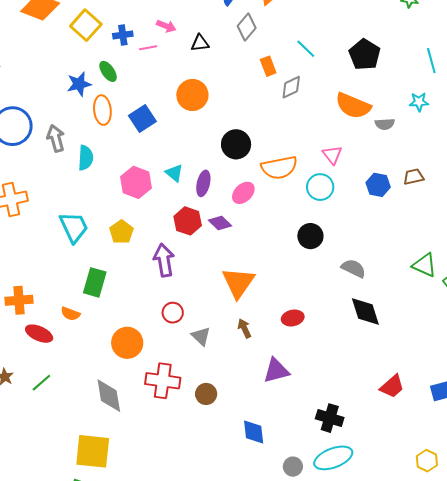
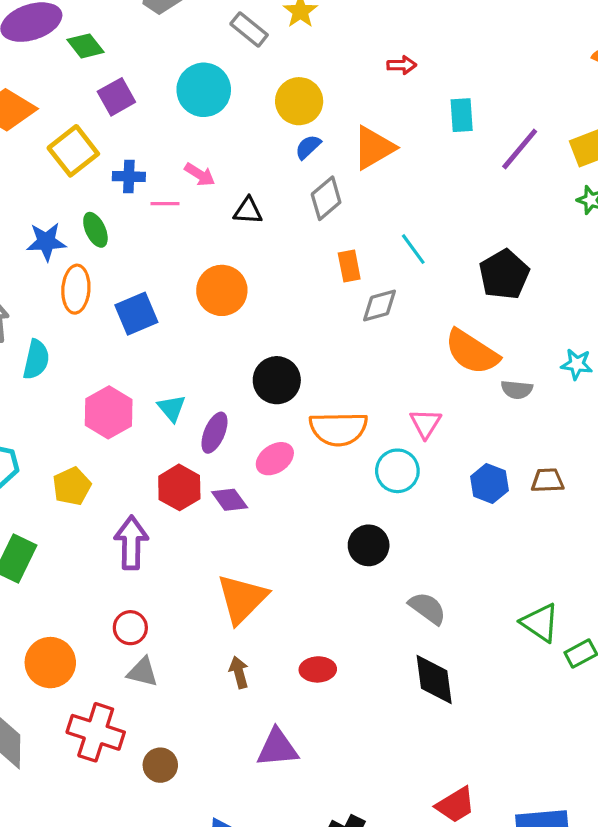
gray triangle: (201, 336) -> (143, 672), moved, turned -40

